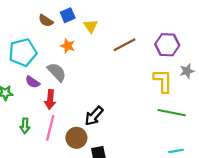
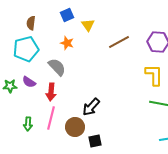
brown semicircle: (46, 21) -> (31, 23), moved, turned 64
purple semicircle: (33, 82) -> (29, 82), moved
green arrow: (25, 126) -> (28, 124), moved

